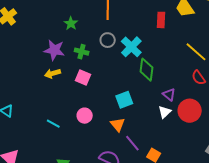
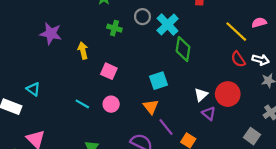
purple star: (54, 50) -> (51, 34), moved
yellow arrow: (52, 73) -> (83, 51), turned 91
pink square: (83, 78) -> (109, 71), moved
purple triangle: (169, 95) -> (209, 113), moved
pink circle: (85, 116) -> (111, 104), moved

